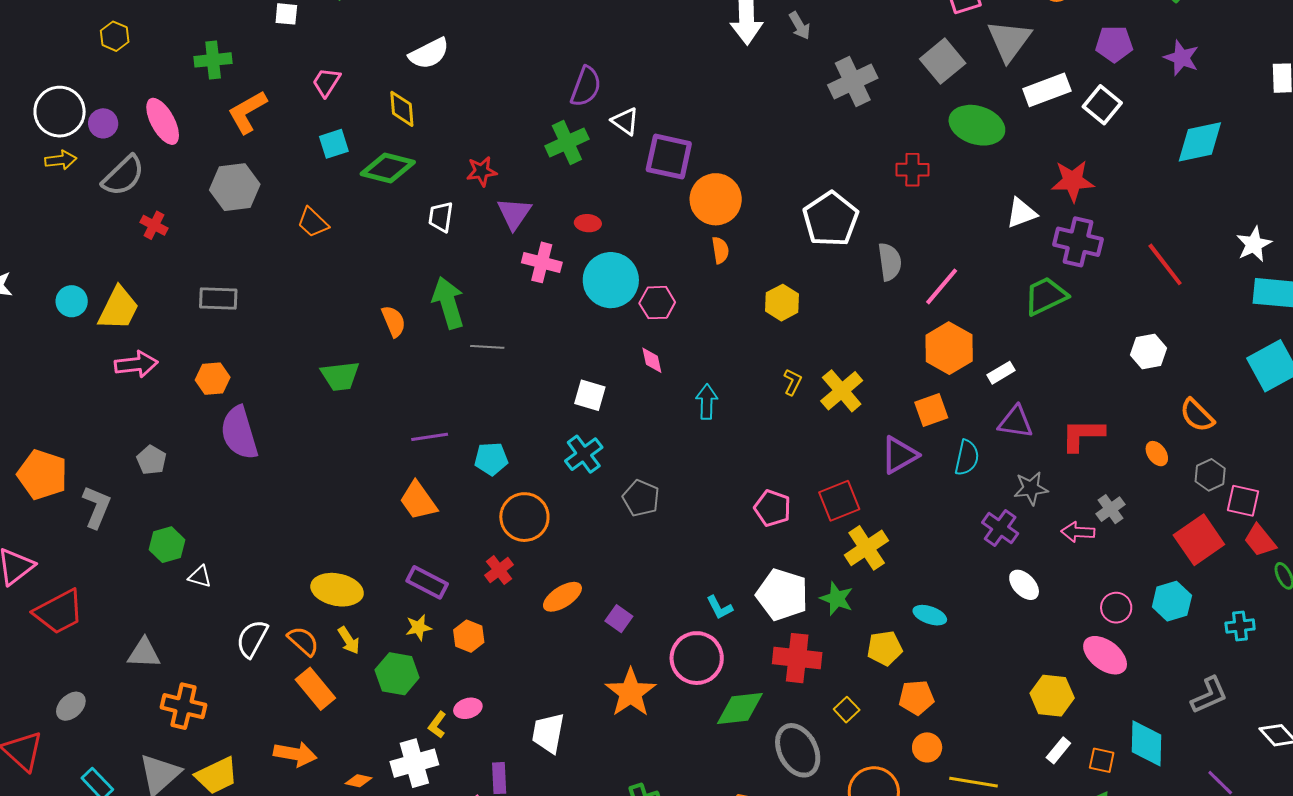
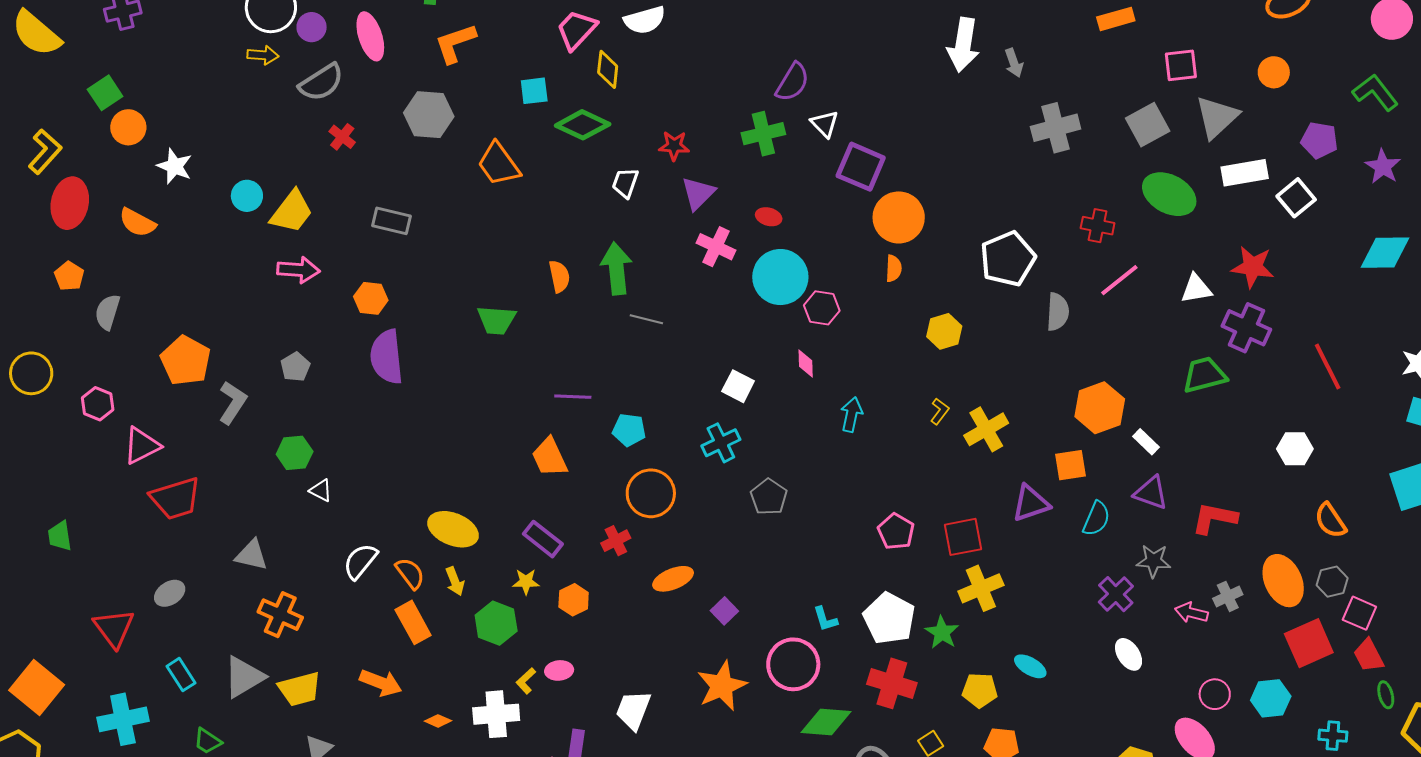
pink trapezoid: (326, 82) -> (577, 30), moved, size x1.4
orange trapezoid: (313, 222) -> (499, 164), size x1.4
pink line: (942, 286) -> (1119, 280), moved
white rectangle: (1001, 373) -> (1146, 442), turned 64
orange ellipse: (1157, 454) -> (1283, 581), moved, size x2.0

